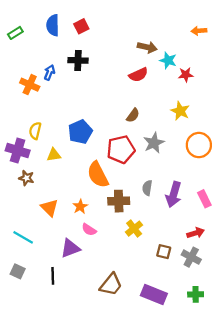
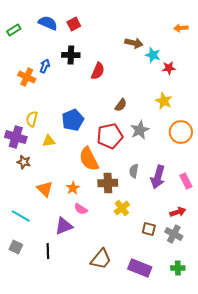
blue semicircle: (53, 25) -> (48, 23), turned 114
red semicircle: (138, 75) -> (98, 71), moved, turned -42

